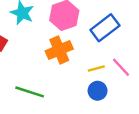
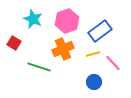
yellow line: (96, 69) -> (93, 54), moved
green line: (30, 92) -> (39, 67), moved

